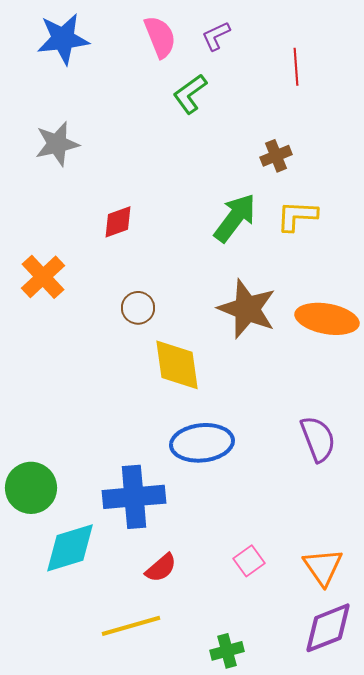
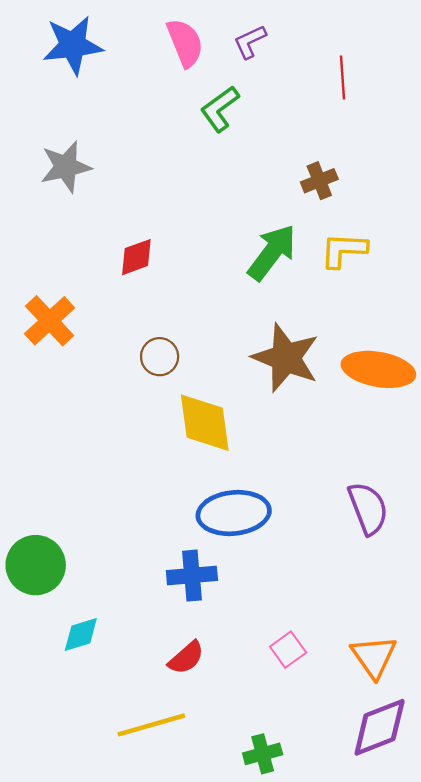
blue cross: (134, 497) -> (192, 576), moved, size x0.7
cyan diamond: (70, 548) -> (81, 635), size x0.6

